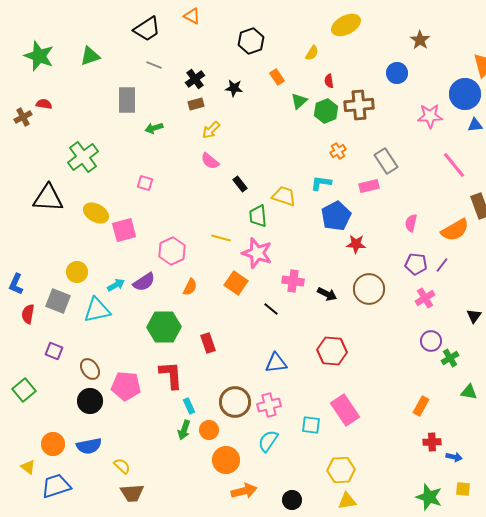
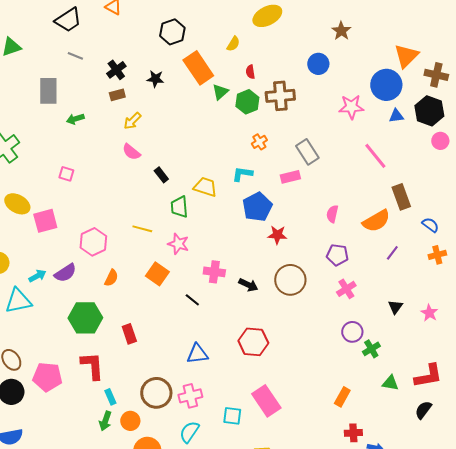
orange rectangle: (277, 77) -> (198, 68), size x2.0
pink star: (257, 253) -> (178, 244), size x0.7
purple line: (442, 265) -> (392, 253), moved

